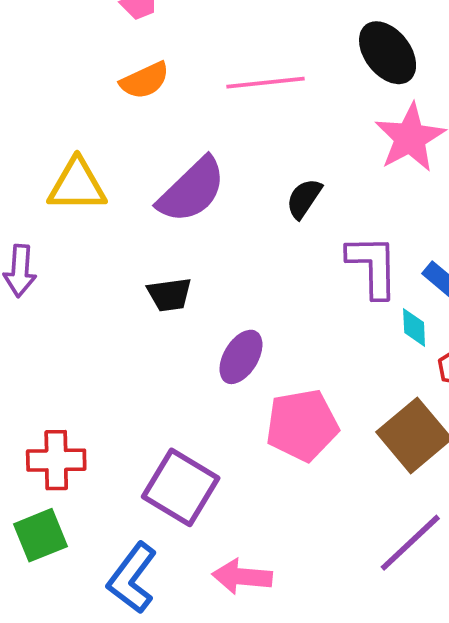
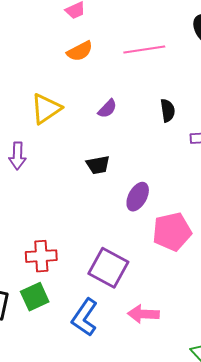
yellow triangle: (77, 185) -> (46, 109), turned -32
purple semicircle: (192, 190) -> (107, 109), size x0.5
black semicircle: (304, 198) -> (168, 110), turned 140

